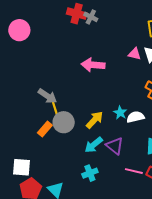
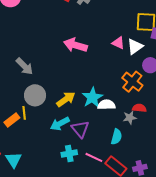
yellow line: (55, 109) -> (24, 113), moved
cyan star: (120, 113) -> (92, 97), size x1.5
orange rectangle: (45, 129) -> (12, 120), moved
cyan cross: (90, 173) -> (69, 154), moved

